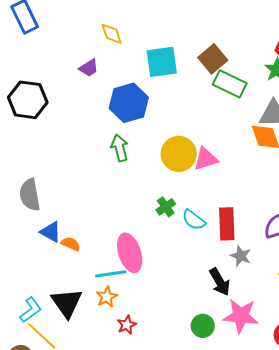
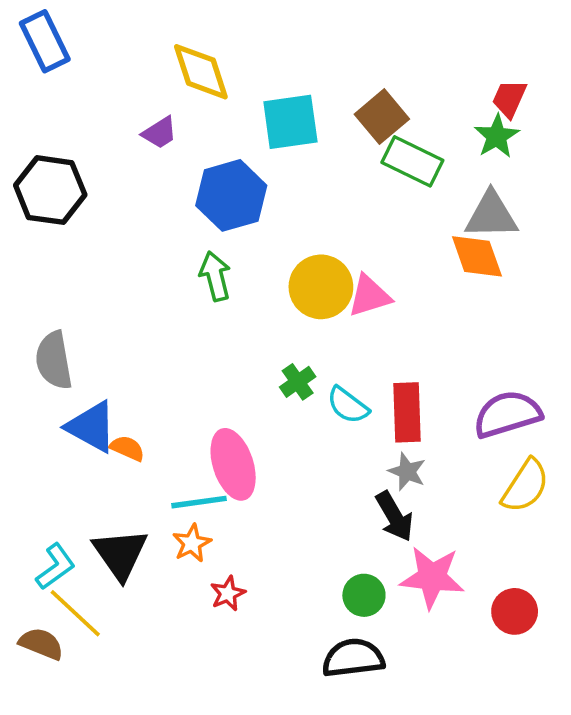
yellow diamond: (112, 34) -> (201, 72), size x1.5
blue triangle: (51, 232) -> (91, 427), size x1.4
gray star: (241, 256) -> (407, 472), moved

